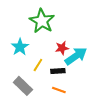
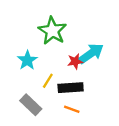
cyan arrow: (76, 56) -> (91, 53), moved
black rectangle: (58, 71) -> (71, 88), size x1.5

